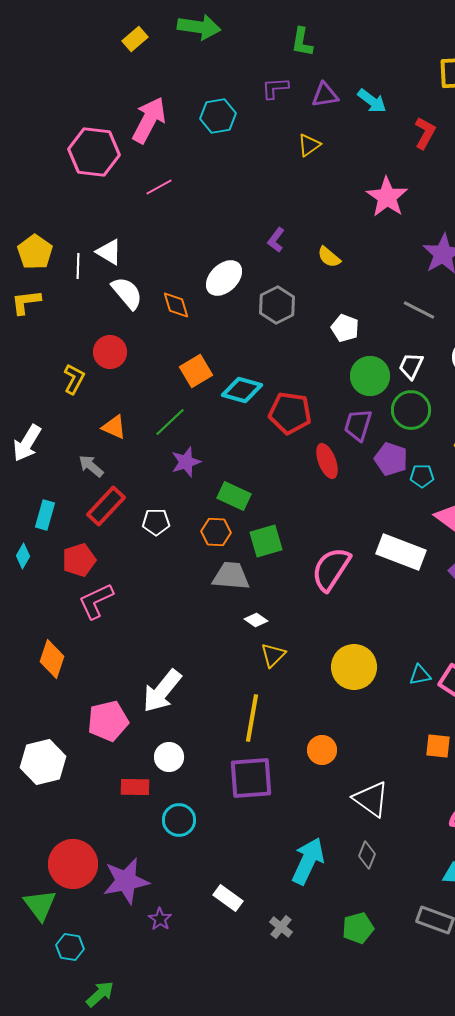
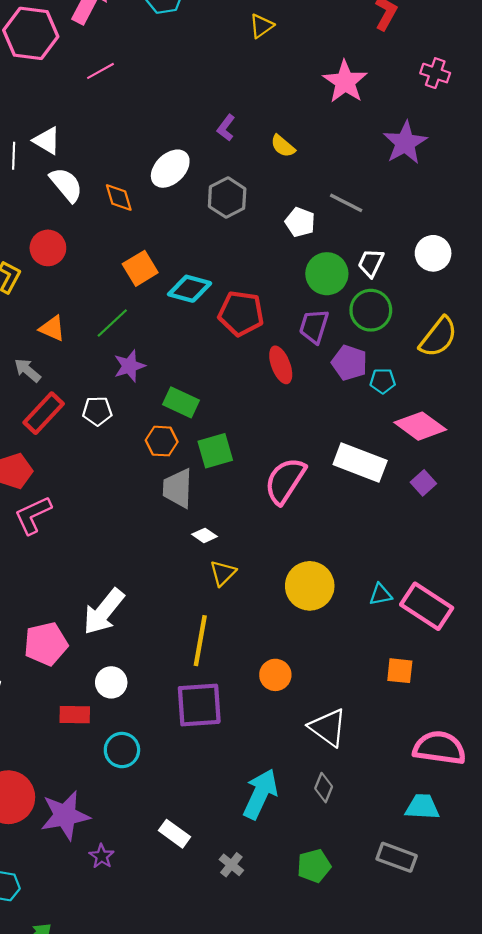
gray line: (419, 310) -> (346, 203), moved
white pentagon: (156, 522) -> (97, 411), moved
gray trapezoid: (231, 576) -> (178, 488), turned -93

